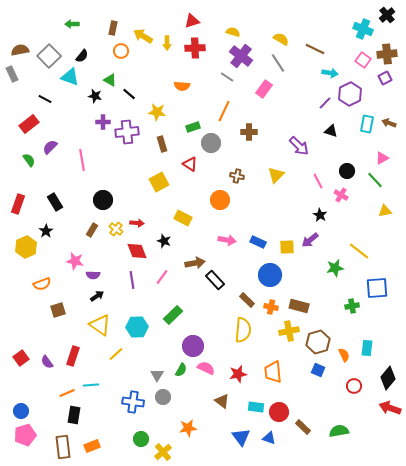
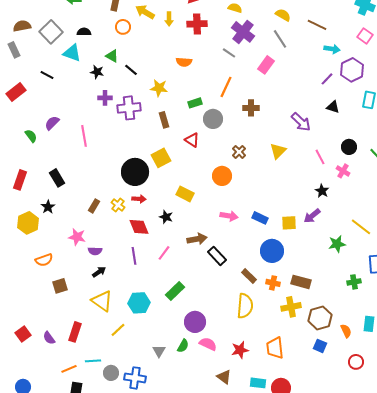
black semicircle: (82, 56) -> (84, 32), turned -128
red rectangle: (29, 124) -> (16, 92), moved
brown cross: (237, 176) -> (239, 152), turned 32
black circle: (103, 200) -> (135, 172), moved, size x1.4
gray circle: (163, 397) -> (111, 373), moved

